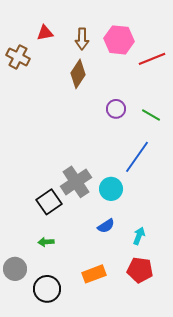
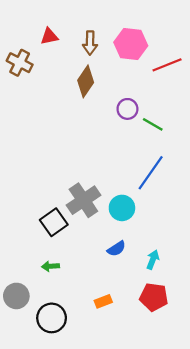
purple circle: (116, 109) -> (127, 109), moved
green line: (151, 115) -> (153, 124), moved
orange rectangle: (94, 274) -> (103, 301), size x0.7

